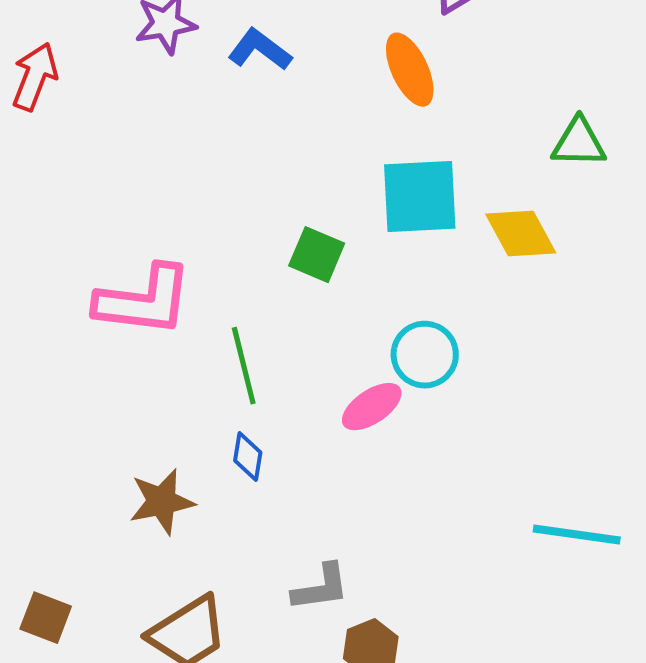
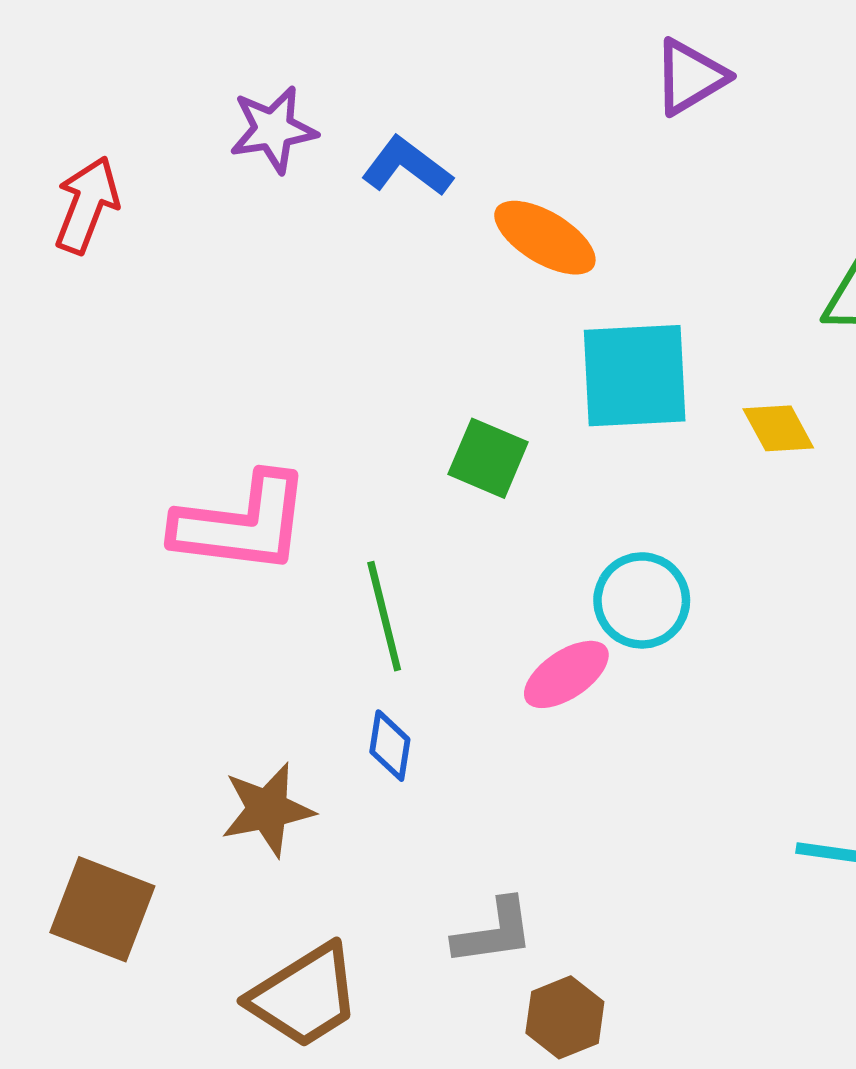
orange ellipse: (410, 70) -> (545, 238), moved, turned -34
yellow diamond: (521, 234) -> (778, 428), size x0.7
brown square: (46, 618) -> (102, 909), moved, size x1.4

